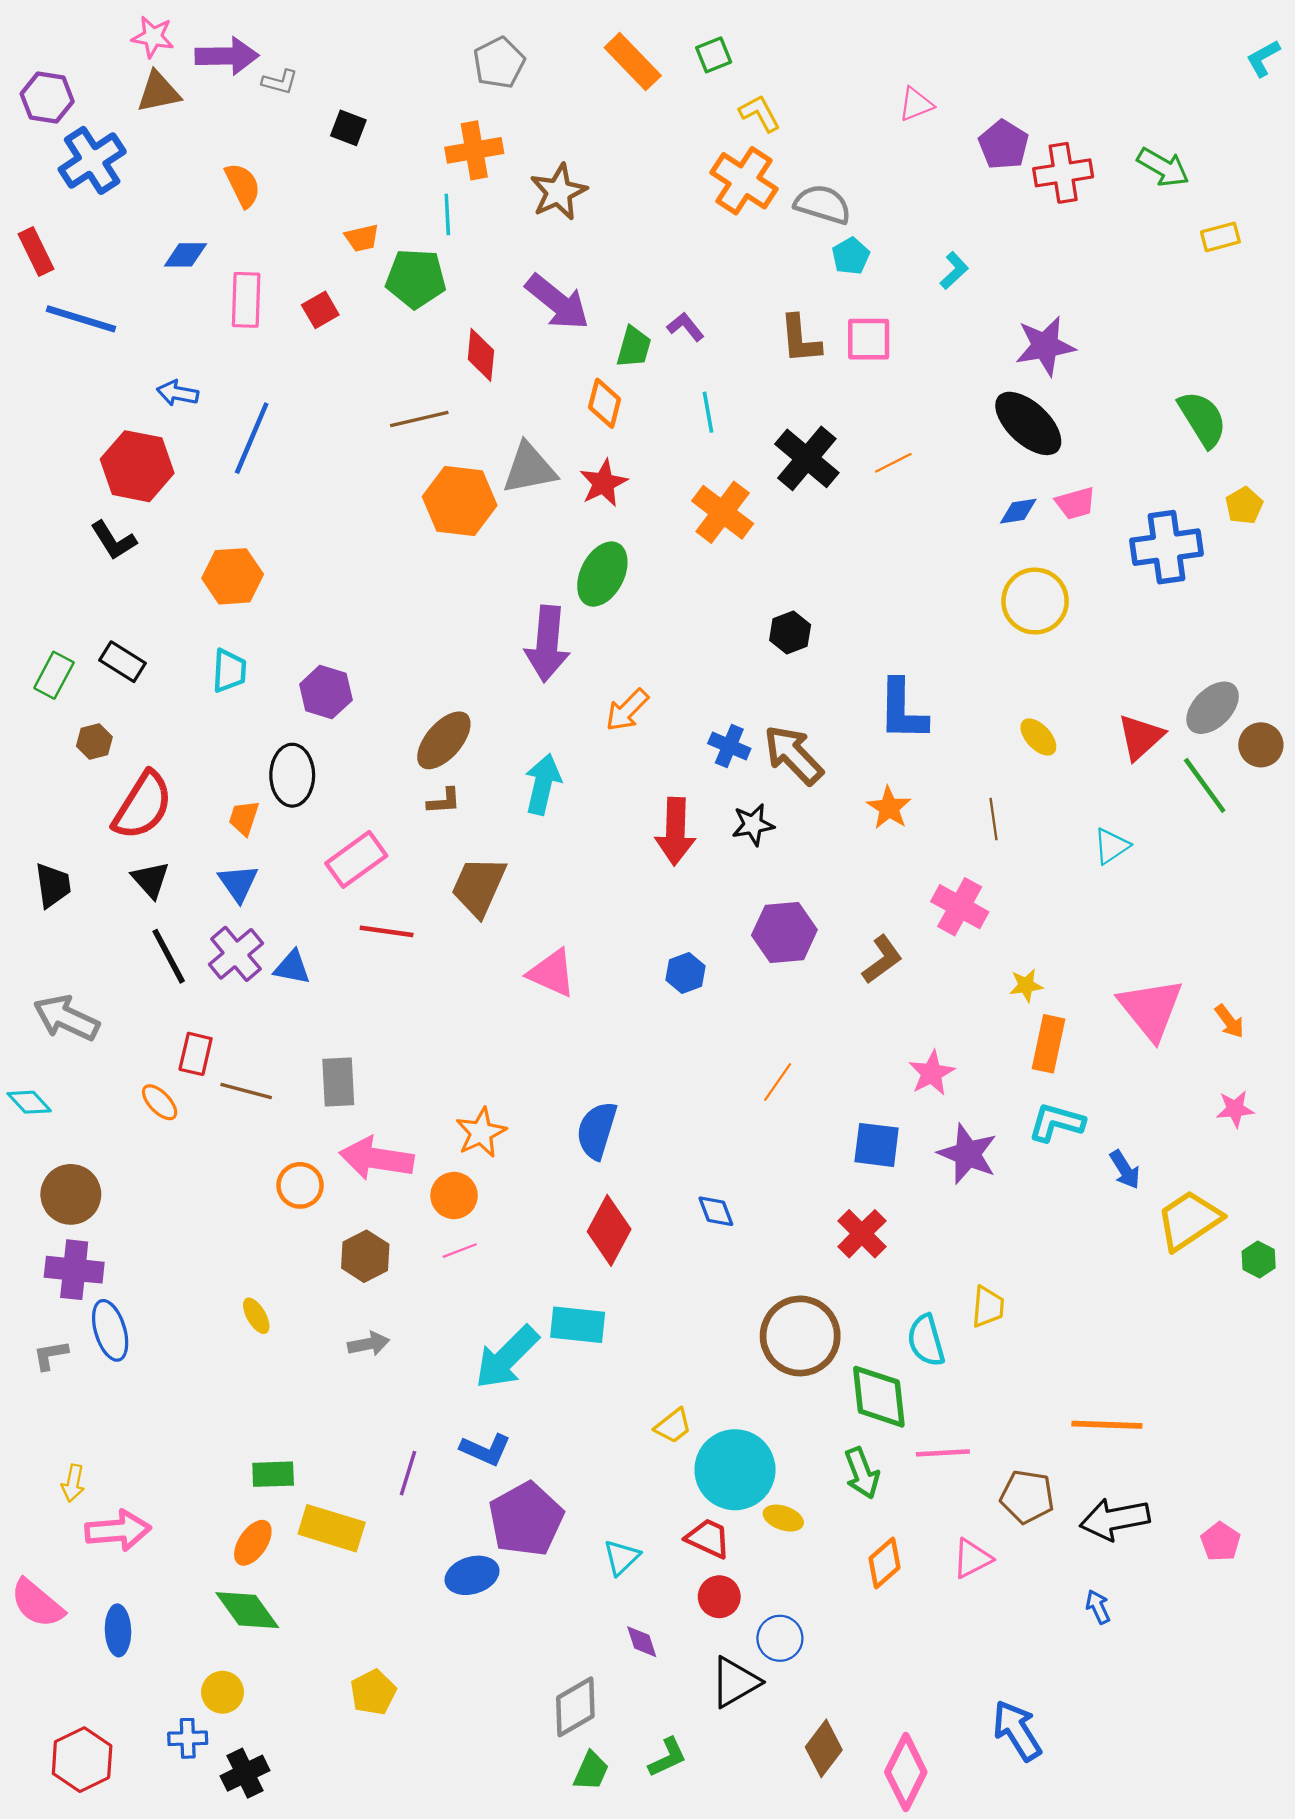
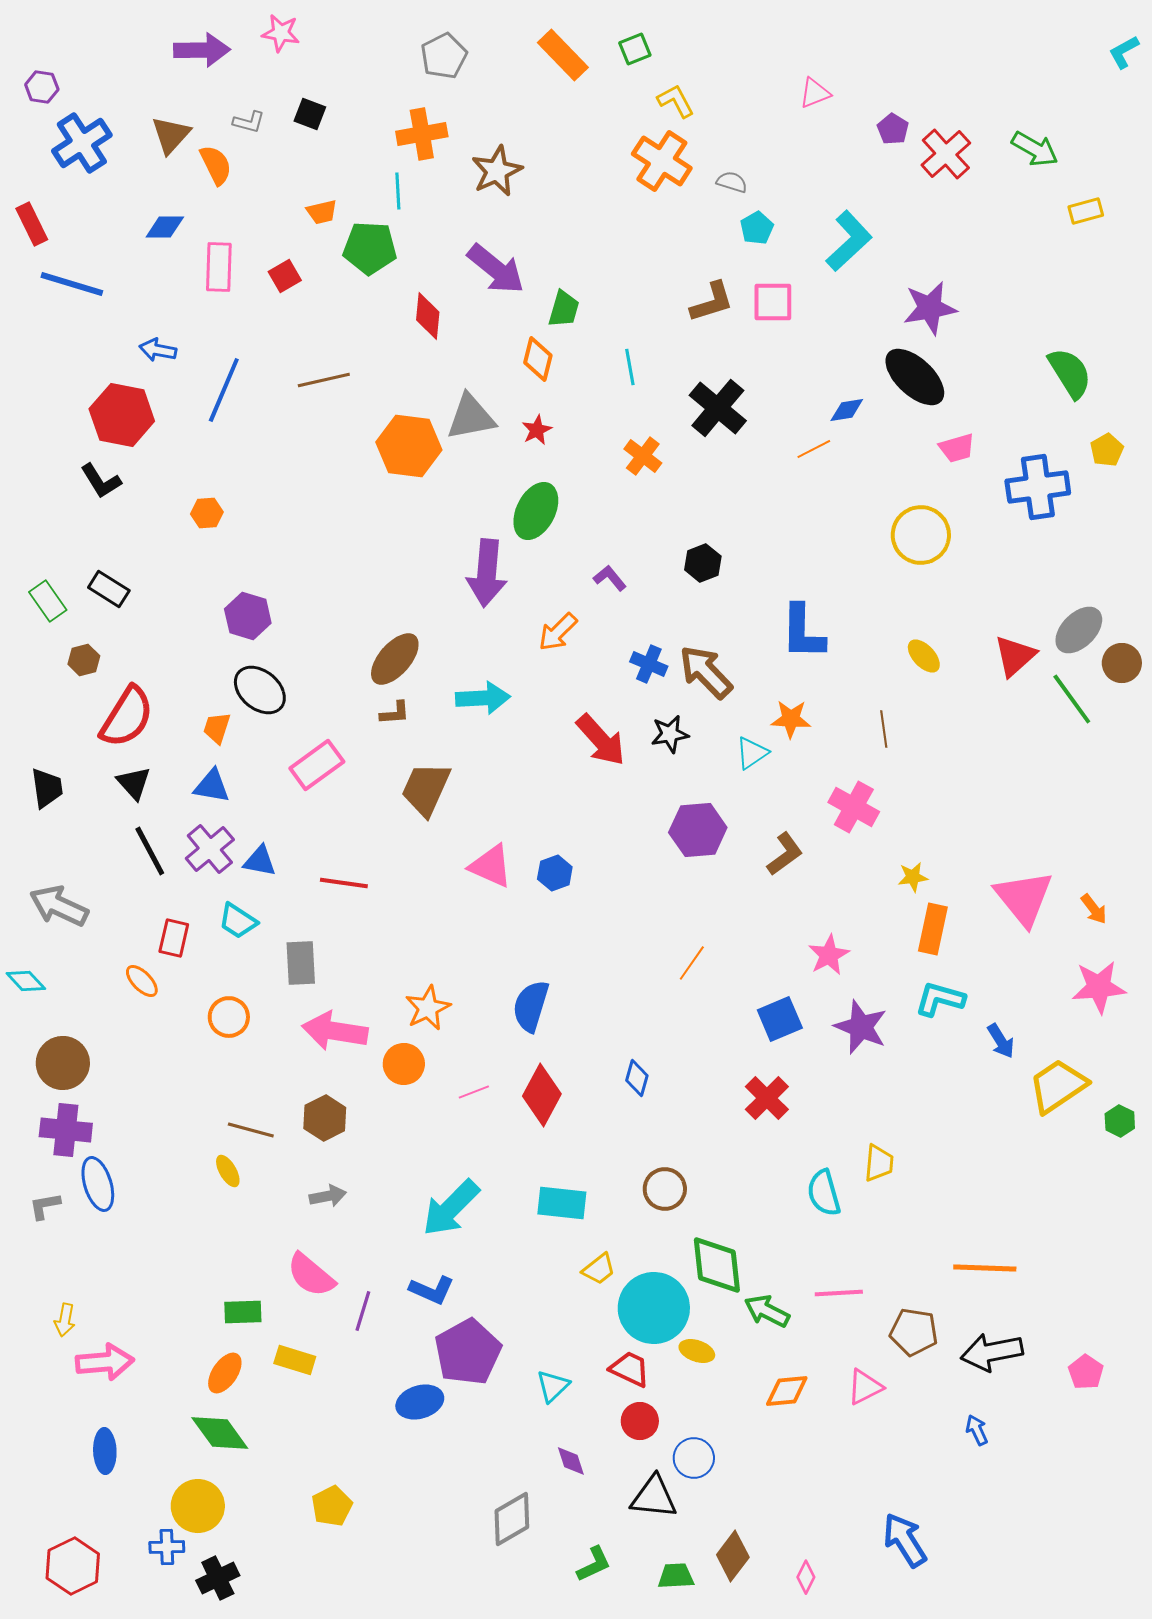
pink star: (153, 37) -> (281, 33), moved
gray L-shape: (280, 82) -> (249, 122), moved
brown triangle: (158, 92) -> (171, 135), moved, turned -36
purple hexagon: (47, 98) -> (42, 87), size x0.7
purple pentagon: (1004, 145) -> (893, 129), size x0.7
red cross: (1063, 173) -> (946, 154), turned -33
gray semicircle: (823, 204) -> (732, 182), size x0.6
cyan L-shape: (954, 271) -> (849, 241), size x1.8
purple L-shape: (686, 327) -> (610, 578), moved
brown L-shape: (800, 339) -> (712, 302), turned -102
brown line: (419, 419) -> (324, 380), moved
orange line: (893, 463) -> (814, 449), moved
red star: (603, 483) -> (537, 430), size x0.7
blue diamond: (1018, 511) -> (847, 410), moved
orange cross: (723, 512) -> (643, 456), size x0.7
orange hexagon: (233, 576) -> (207, 513), size x0.6
cyan trapezoid: (229, 671) -> (238, 921), moved, turned 120
green rectangle: (54, 675) -> (48, 601), turned -63
purple hexagon: (326, 692) -> (248, 616), moved
black ellipse: (292, 775) -> (260, 690), turned -50
cyan arrow: (543, 784) -> (483, 698), turned 74
orange star: (889, 808) -> (791, 719), turned -30
red arrow: (675, 831) -> (601, 740), turned -44
cyan triangle: (1111, 846) -> (752, 753), moved
blue triangle: (238, 883) -> (212, 786), turned -45
red line: (387, 931) -> (344, 883), moved
blue hexagon: (686, 973) -> (555, 873), moved
brown line: (246, 1091) -> (251, 1130), moved
pink star: (1235, 1109) -> (1099, 987), size x1.6
blue square: (877, 1145) -> (780, 1019), turned -30
orange circle: (300, 1185) -> (229, 1017), moved
blue diamond: (716, 1211) -> (637, 1078), turned 36
pink line: (460, 1251) -> (474, 1092), moved
cyan rectangle: (578, 1325) -> (562, 1203), moved
brown circle: (800, 1336) -> (665, 1189), moved, size x0.6
green diamond: (879, 1397) -> (717, 1265), moved
green arrow: (862, 1473) -> (767, 1311), turned 138
yellow rectangle: (332, 1528) -> (295, 1360), size x0.7
orange diamond: (884, 1563) -> (787, 1391), turned 36
pink semicircle: (37, 1603) -> (311, 1275), moved
black triangle: (735, 1682) -> (654, 1497), turned 36
yellow circle: (223, 1692) -> (198, 1506), size x1.4
green trapezoid: (591, 1771) -> (676, 1576), moved, turned -117
pink diamond: (906, 1772) -> (806, 1577), size x0.5

